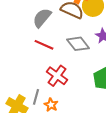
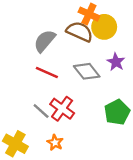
gray line: (36, 97) -> (41, 111), moved, turned -63

